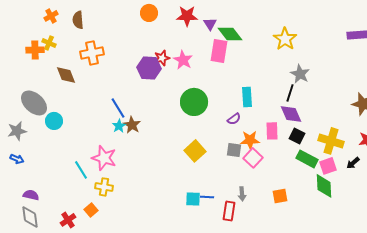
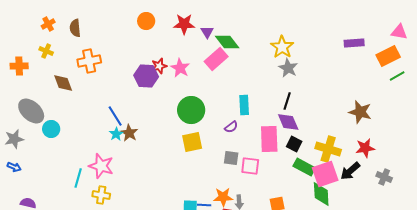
orange cross: (35, 50) -> (19, 66), moved
pink rectangle: (219, 51) -> (216, 59), turned 40
gray star: (300, 74) -> (288, 68), moved
pink rectangle: (272, 131) -> (269, 139), size x1.5
orange star: (250, 140) -> (223, 197), moved
yellow square: (195, 151) -> (192, 142), moved, turned 30
pink square: (253, 158) -> (250, 166), turned -36
black arrow: (353, 163) -> (350, 171), size x1.5
pink square: (328, 166) -> (325, 174), size x1.5
cyan line: (81, 170) -> (78, 178), turned 48

